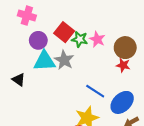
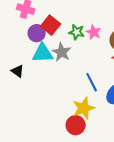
red square: (64, 32) -> (51, 25), moved
blue line: (95, 91) -> (92, 82), turned 30

